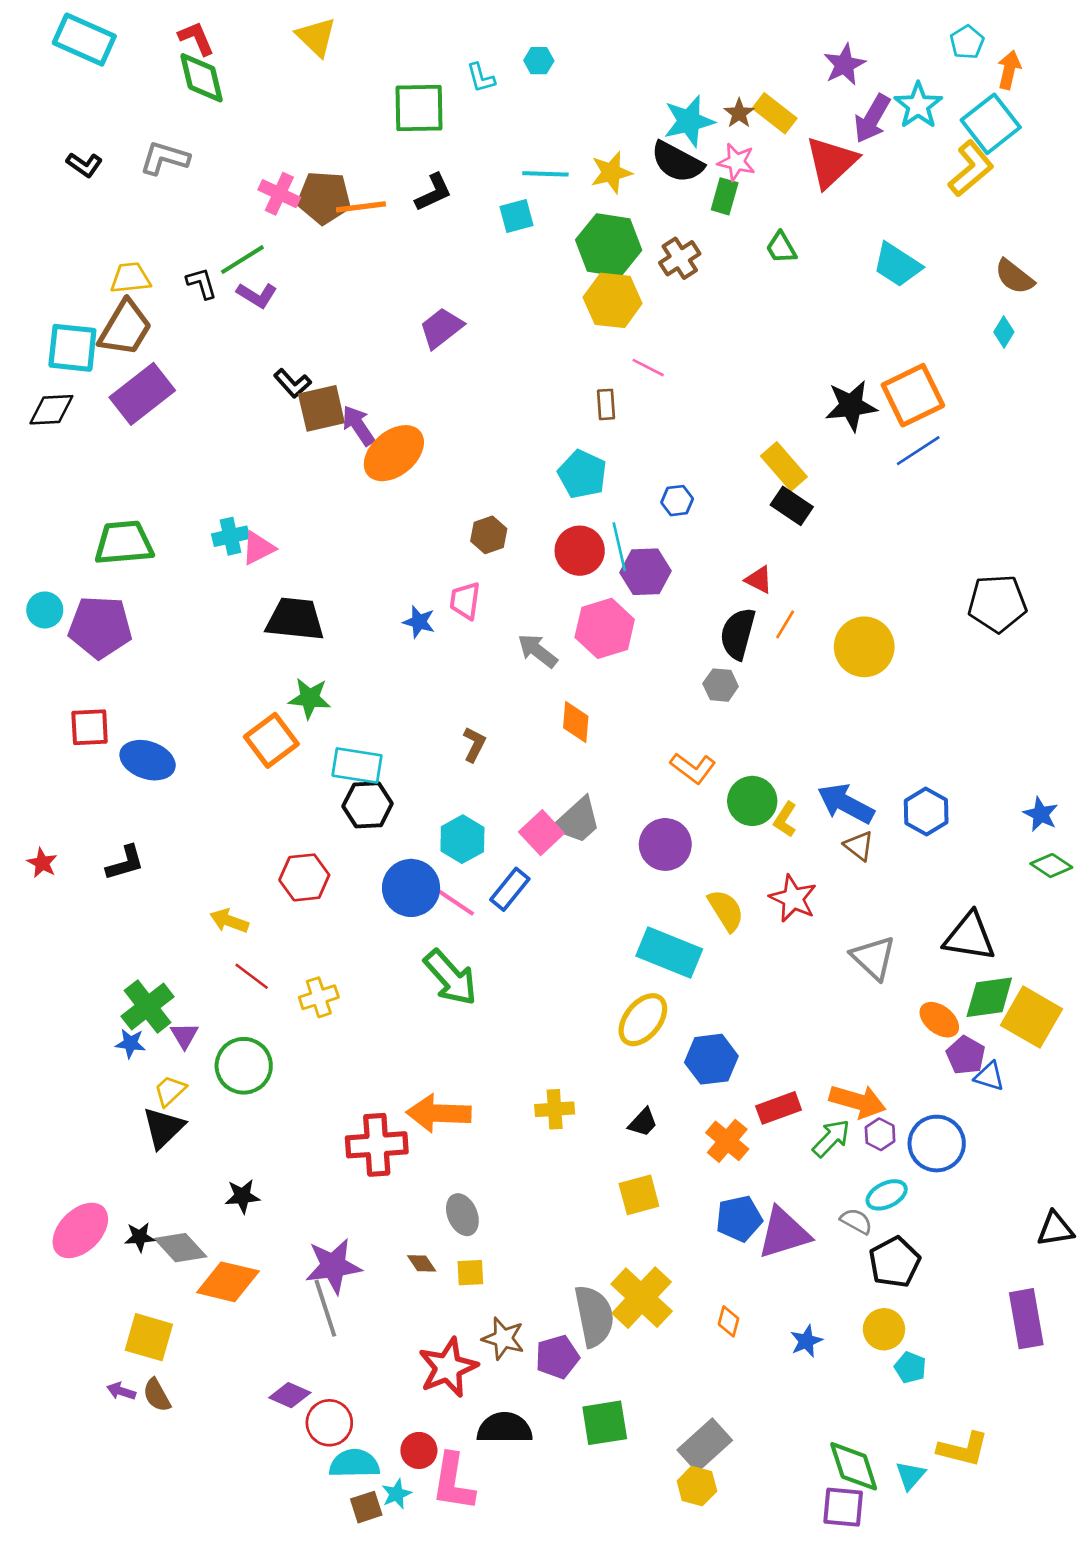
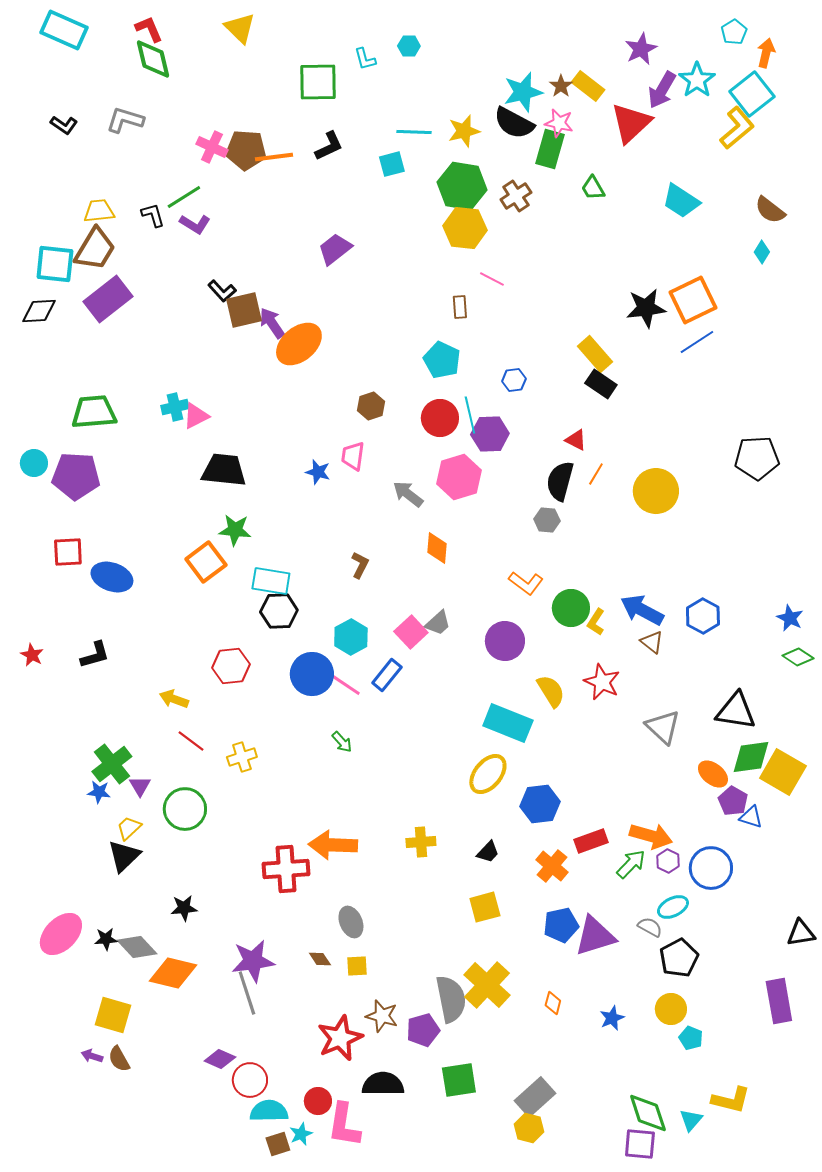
green rectangle: (725, 196) -> (550, 149), size x1.4
gray trapezoid: (577, 821) -> (438, 623), size x0.7
green arrow: (451, 978) -> (342, 742), size x0.5

